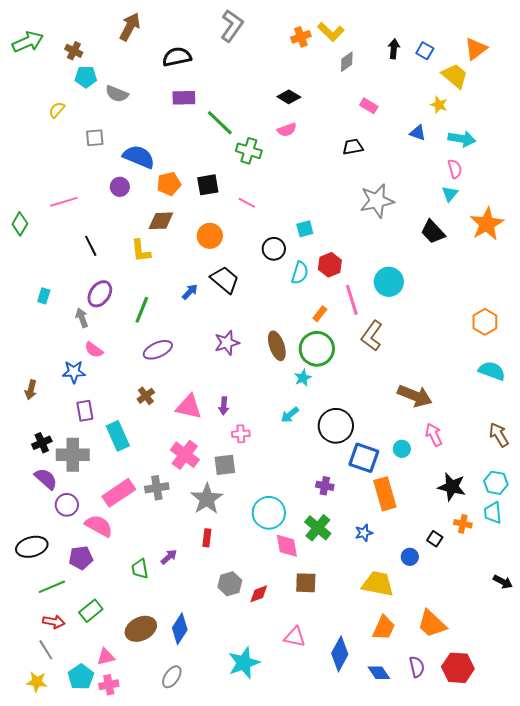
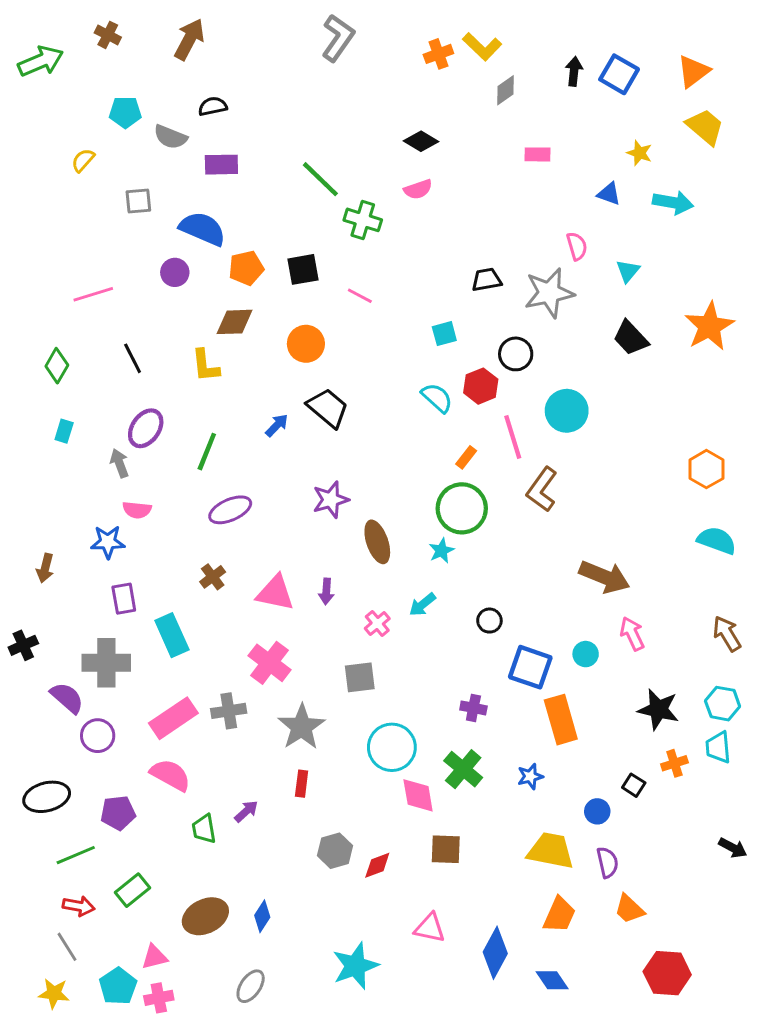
brown cross: (74, 51) -> (108, 35), moved
blue square: (425, 51) -> (619, 74), size x1.5
black semicircle: (177, 57) -> (213, 106), moved, size x0.7
yellow trapezoid: (455, 76) -> (705, 127), moved
purple rectangle: (184, 98) -> (221, 165), moved
pink rectangle: (369, 106) -> (538, 154), turned -30
black trapezoid: (353, 147) -> (487, 280), moved
pink semicircle: (455, 169) -> (577, 246), moved
cyan triangle: (450, 194) -> (628, 271), moved
green diamond: (20, 224) -> (57, 366), moved
black circle: (274, 249) -> (516, 354), moved
cyan semicircle: (300, 273) -> (437, 398), turned -65
brown ellipse: (277, 346) -> (377, 542), moved
pink semicircle: (94, 350) -> (137, 510), turned -30
black circle: (336, 426) -> (489, 621), size x0.5
pink cross: (241, 434) -> (377, 623), moved, turned -36
black cross: (42, 443) -> (23, 645), moved
gray square: (225, 465) -> (360, 677), moved
orange cross: (463, 524) -> (674, 763), turned -30
pink semicircle: (99, 526) -> (170, 775), moved
orange trapezoid: (432, 624) -> (629, 909), size x0.7
blue diamond: (180, 629) -> (262, 916), size x0.7
purple semicircle: (417, 667) -> (607, 862), moved

